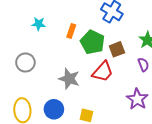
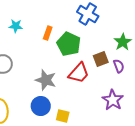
brown square: (117, 49) -> (101, 59), moved
blue circle: (54, 109) -> (41, 106), moved

